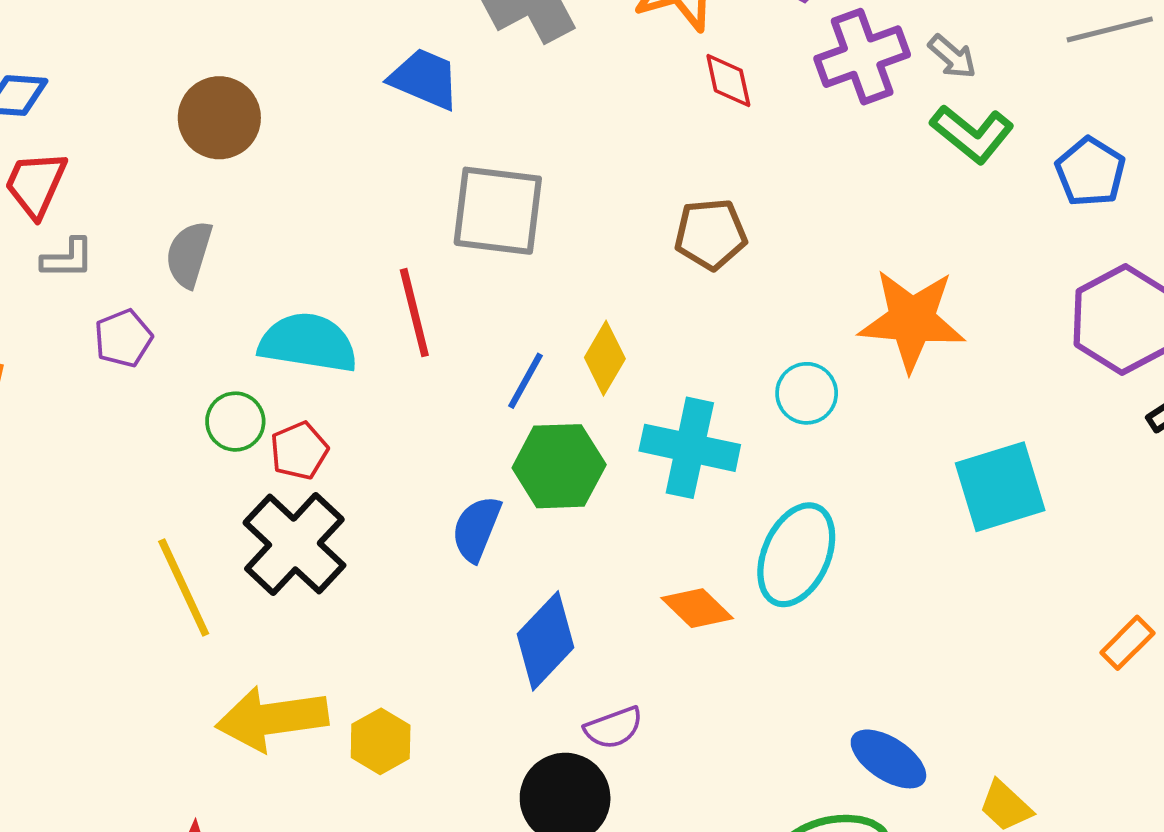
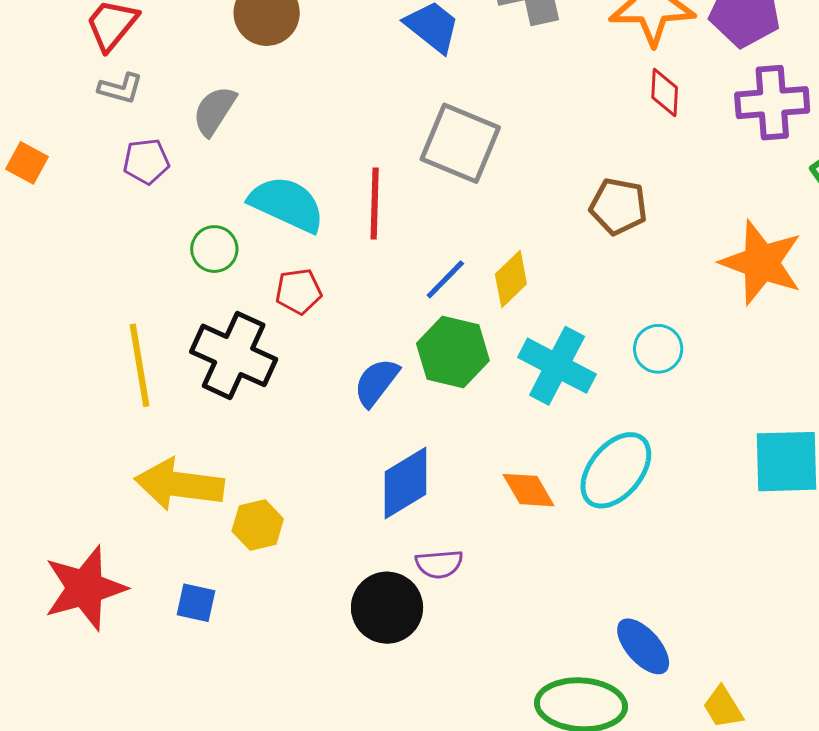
orange star: (912, 320) -> (761, 263), moved
red pentagon: (299, 451) -> (299, 291), moved
black cross: (294, 544) -> (234, 355), turned -34

